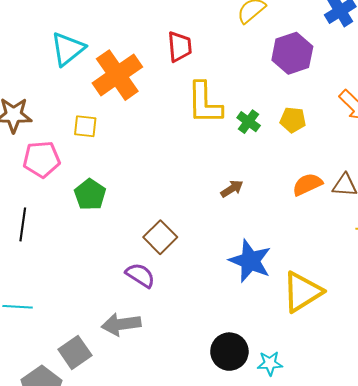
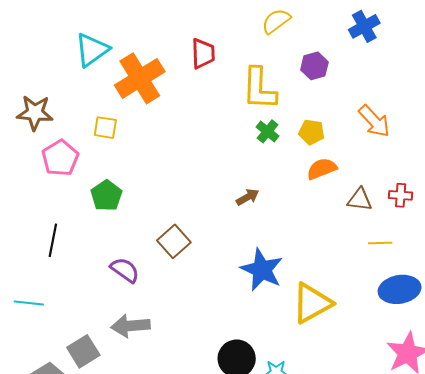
purple hexagon: (292, 53) -> (314, 66), size x0.7
yellow L-shape: (205, 103) -> (259, 89), moved
pink pentagon: (42, 159) -> (60, 158), turned -30
orange semicircle: (307, 184) -> (322, 169), moved
black line: (23, 224) -> (53, 240), moved
purple semicircle: (140, 275) -> (125, 270), moved

